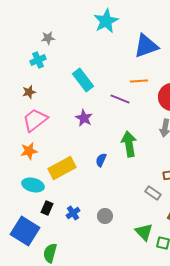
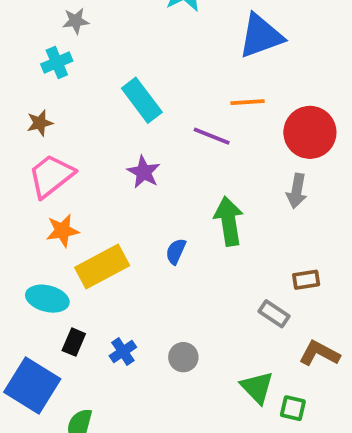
orange star: (29, 151) -> (62, 231), moved

